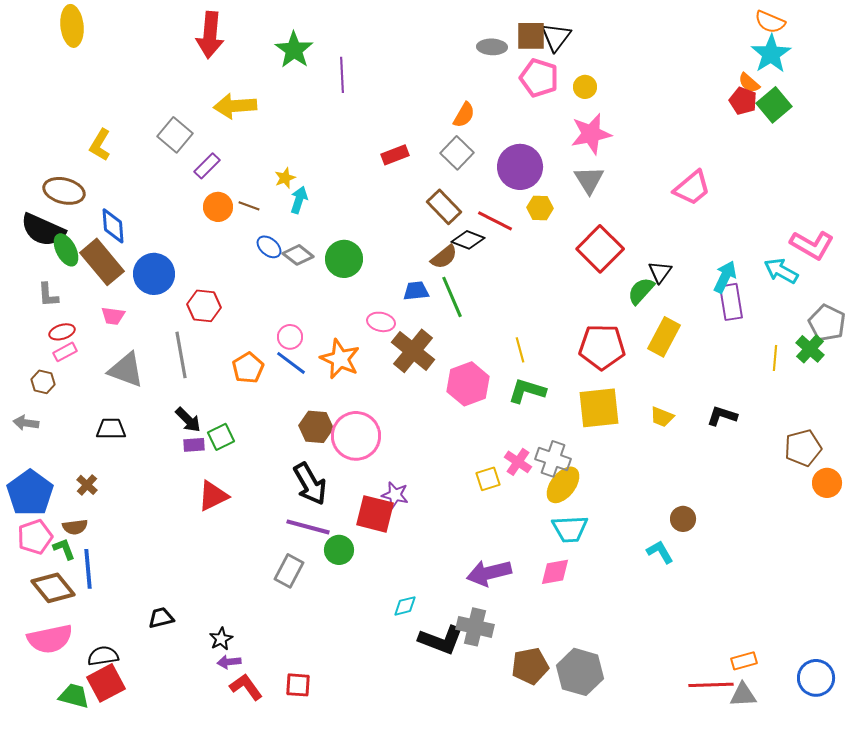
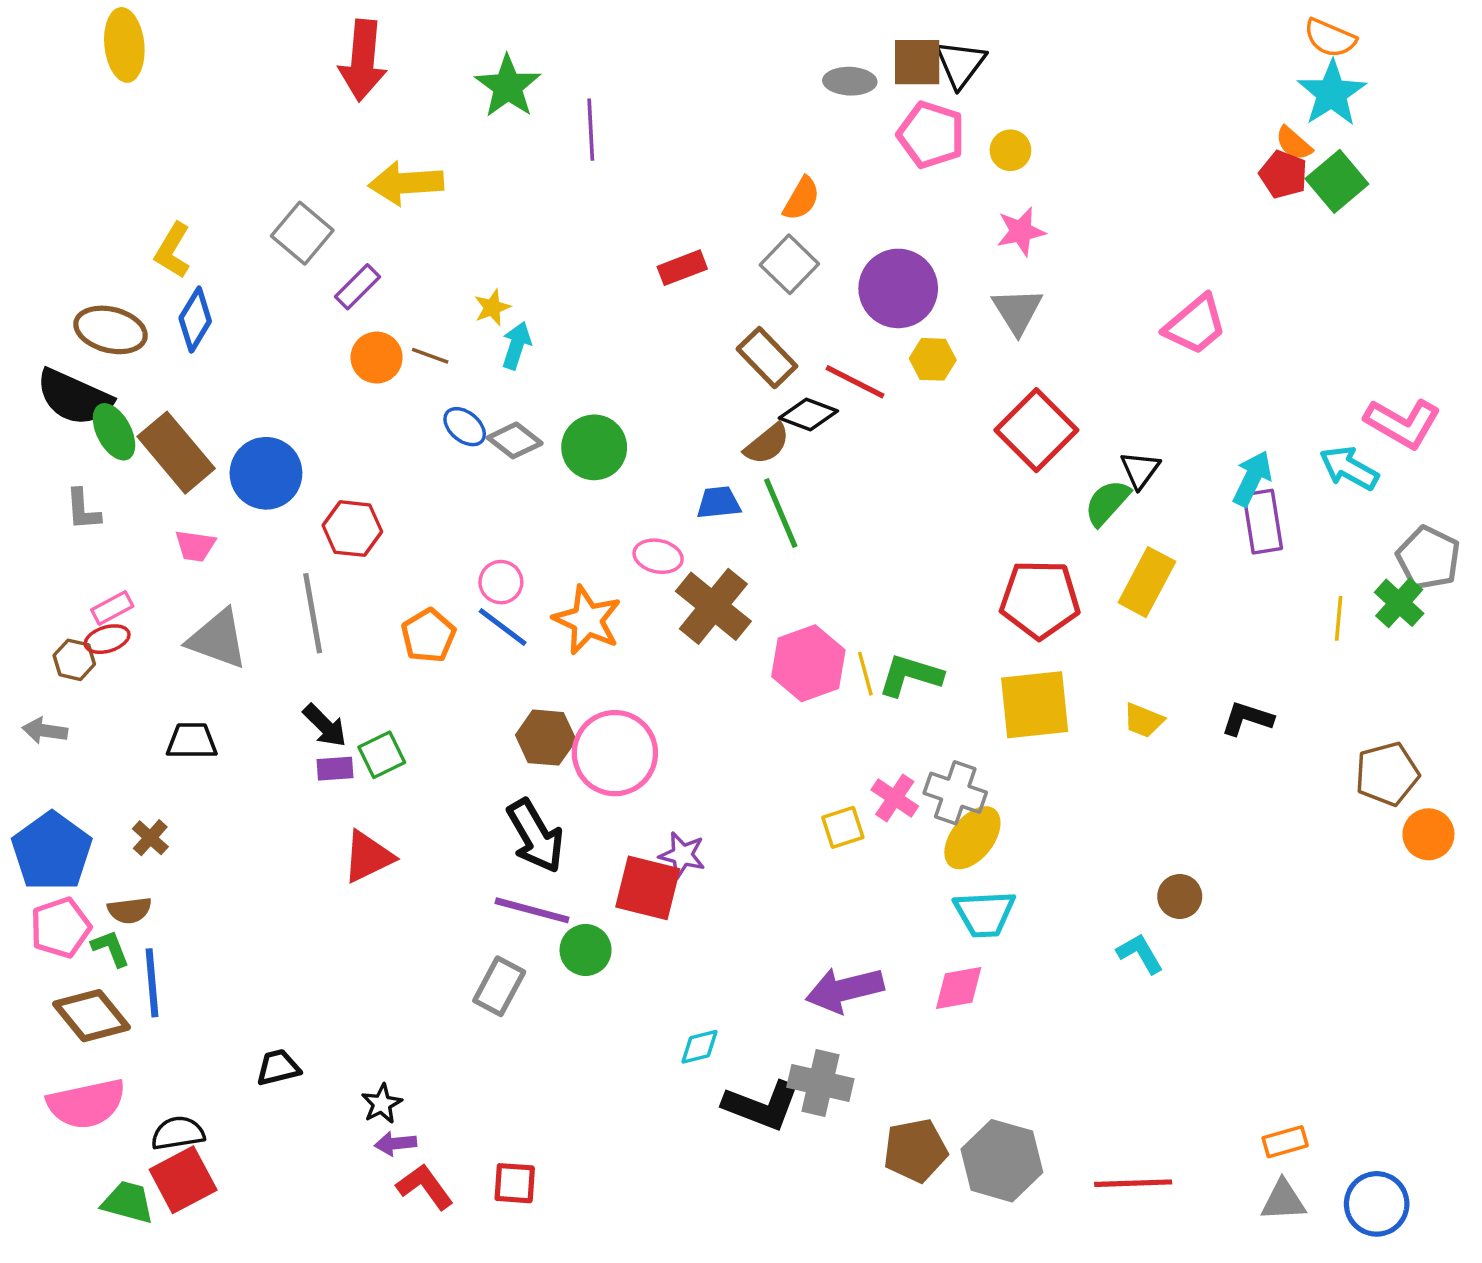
pink star: (591, 134) -> (1021, 231), size x0.7
blue diamond: (113, 226) -> (195, 320), moved, turned 36
red ellipse: (62, 332) -> (107, 639), moved
yellow line: (520, 350) -> (865, 674), moved
blue circle: (816, 678) -> (1377, 1204), moved
red line: (711, 685) -> (1133, 1183), moved

